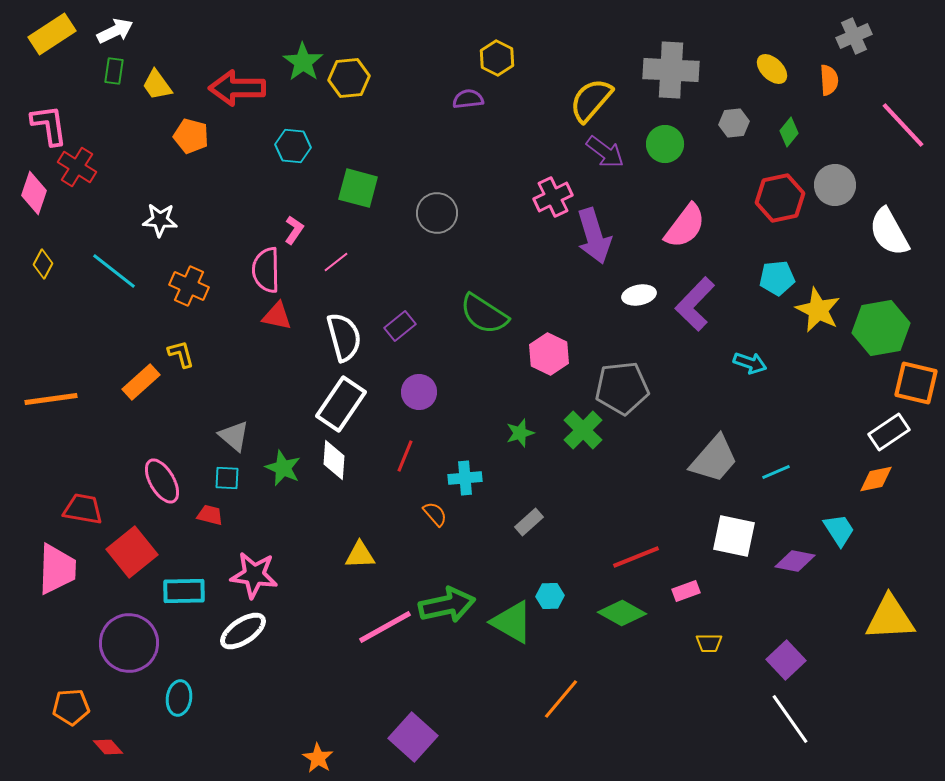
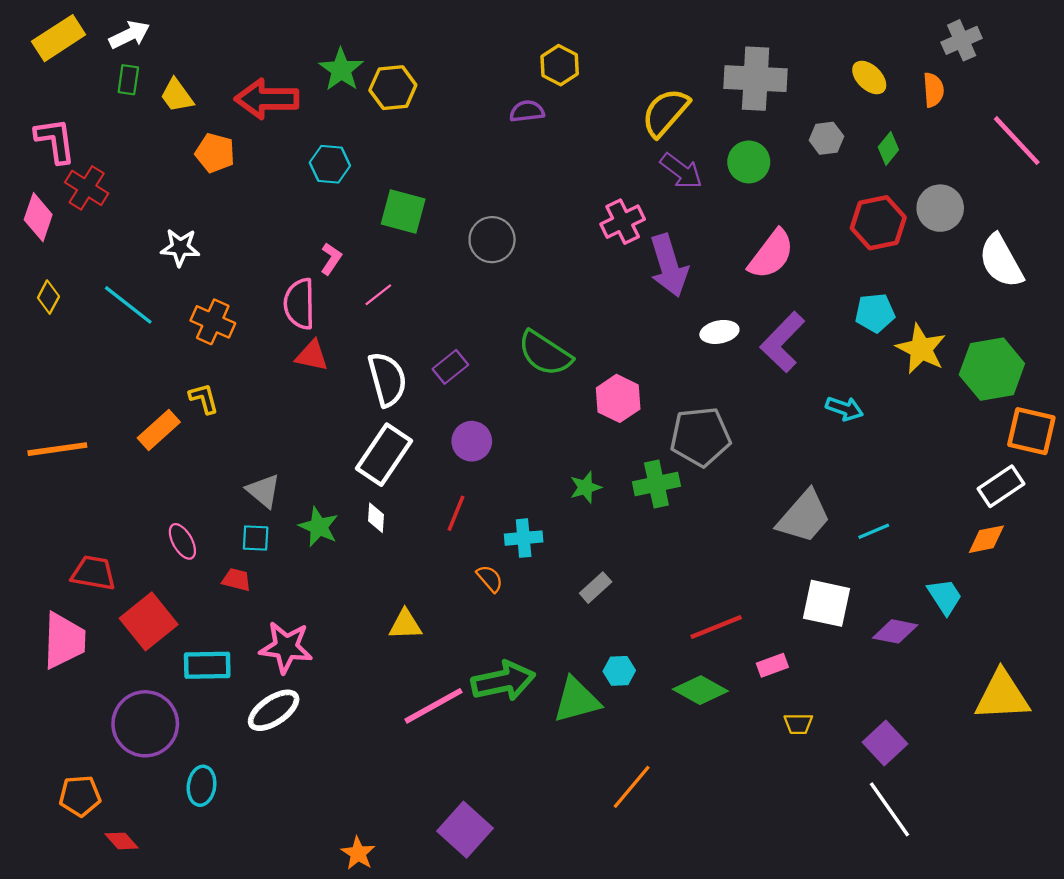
green cross: (583, 430) -> (656, 484), turned 33
white diamond: (334, 460) -> (376, 518), size x0.7
pink ellipse: (162, 481) -> (182, 541), size x0.7
green triangle: (512, 622) -> (576, 700), turned -45

